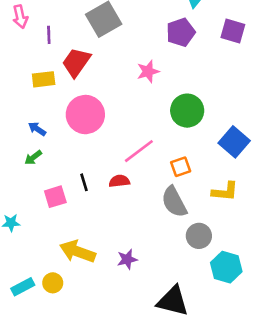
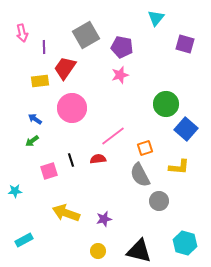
purple pentagon: (181, 32) -> (122, 47), moved, turned 30
green circle: (187, 111) -> (166, 104), moved
cyan hexagon: (226, 267) -> (185, 243), moved
yellow circle: (53, 283) -> (98, 251), moved

